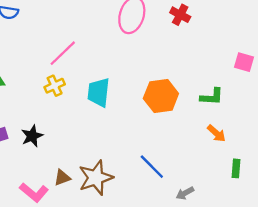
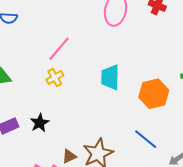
cyan trapezoid: (99, 92) -> (110, 77), moved
orange hexagon: (161, 96) -> (154, 94), moved

